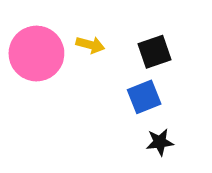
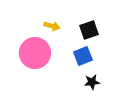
pink circle: (36, 54) -> (35, 53), moved

